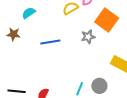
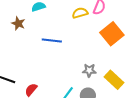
gray star: (88, 37) -> (89, 70), moved

